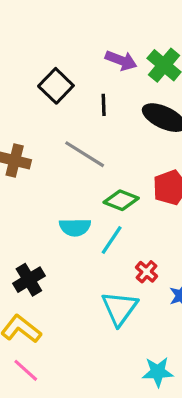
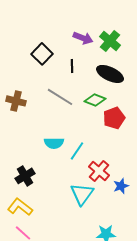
green diamond: (121, 200) -> (95, 100), moved
red cross: (147, 272) -> (99, 171), size x1.5

